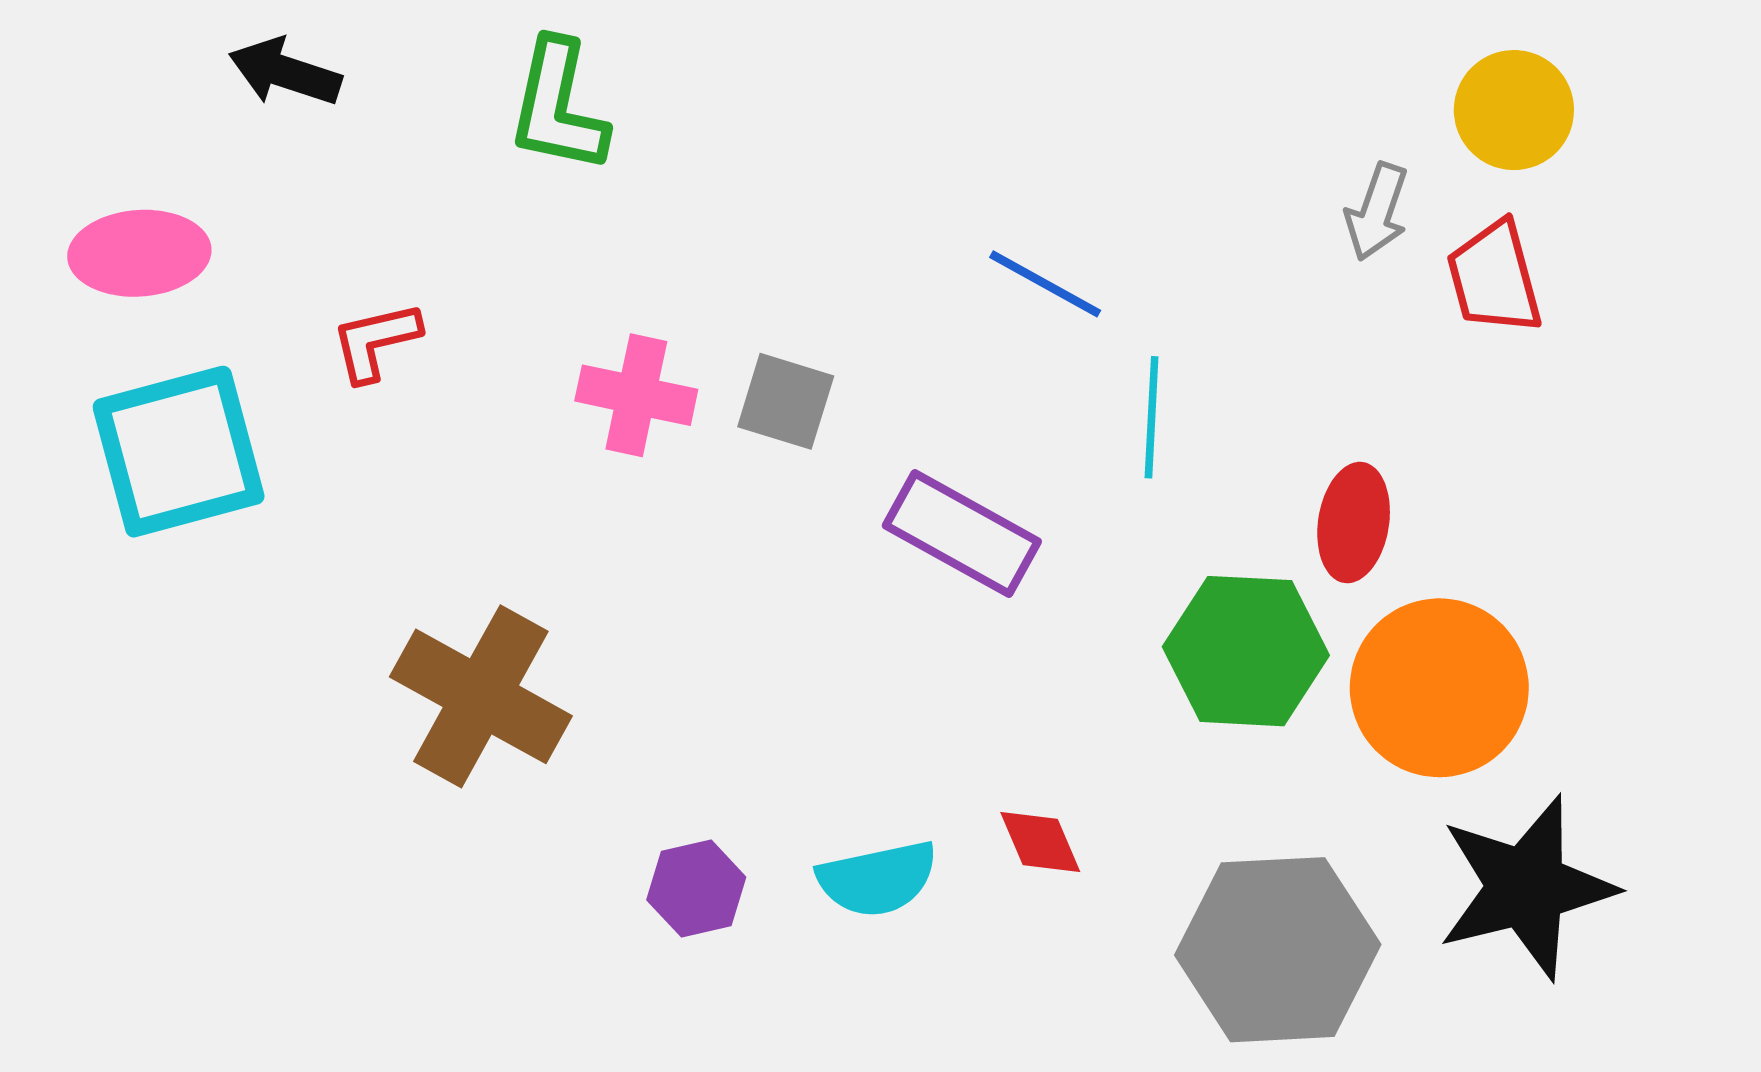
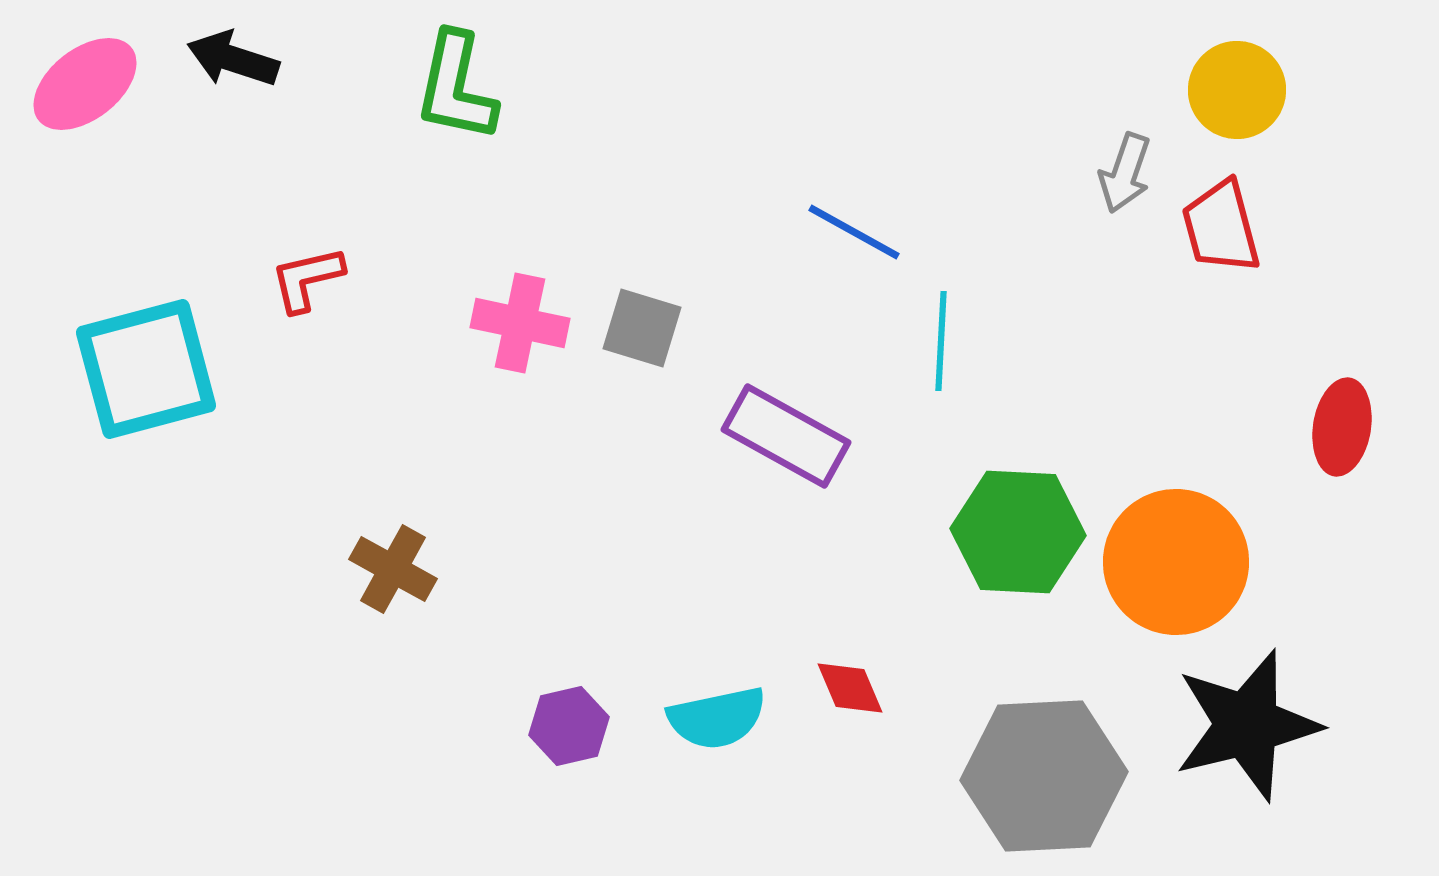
pink ellipse: (139, 253) -> (85, 84), moved, turned -34
red ellipse: (1354, 523) -> (1342, 427), moved
brown cross: (481, 696) -> (393, 569), size x0.6

